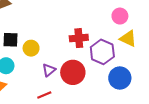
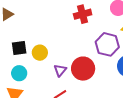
red cross: (79, 38) -> (83, 14), moved

